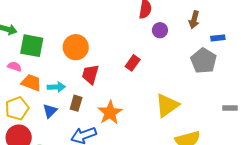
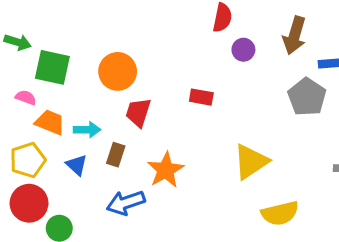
brown arrow: (194, 20) -> (295, 35), size x1.4
red rectangle: (133, 63) -> (201, 97), turned 63
blue triangle: (50, 111) -> (77, 165), turned -35

